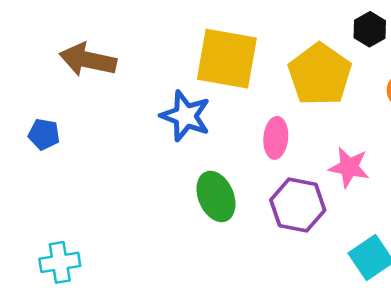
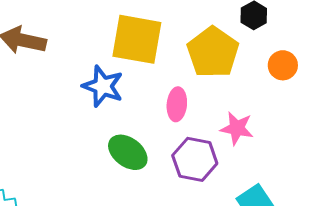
green ellipse: (216, 196) -> (128, 152), turned -30

